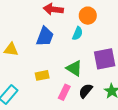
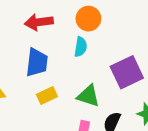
yellow rectangle: (42, 75) -> (47, 96), moved

